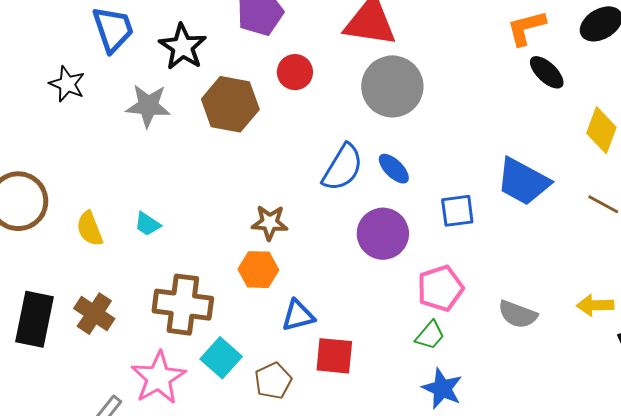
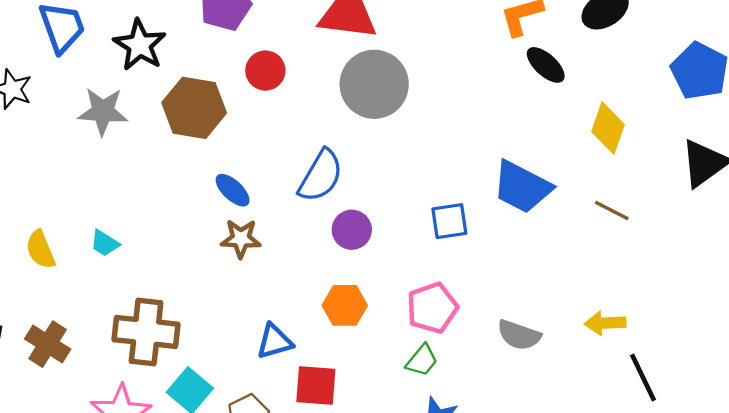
blue ellipse: (394, 169) -> (233, 190), moved
purple circle: (383, 234) -> (352, 230), moved, size x0.7
orange hexagon: (258, 270) -> (345, 305), moved

